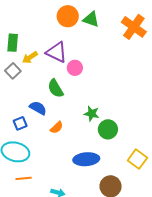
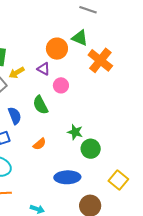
orange circle: (68, 16) -> (57, 49), moved
orange cross: (134, 27) -> (100, 60), moved
purple triangle: (57, 52) -> (44, 69), size x0.6
blue semicircle: (38, 108) -> (15, 116), moved, turned 36

